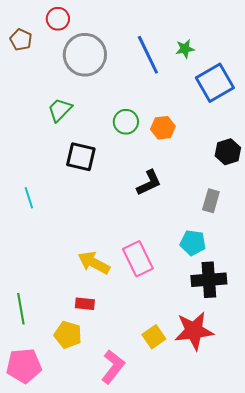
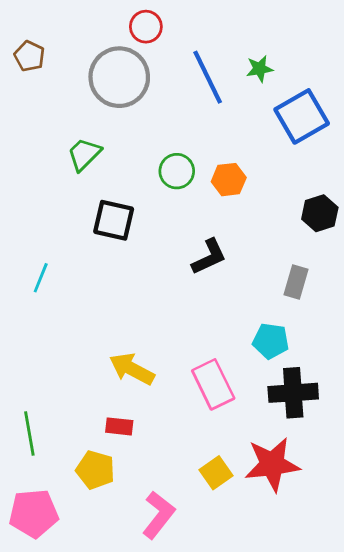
red circle: (58, 19) -> (146, 27), moved
cyan line: (29, 198) -> (41, 278), turned 40
pink rectangle: (138, 259) -> (213, 384), moved

